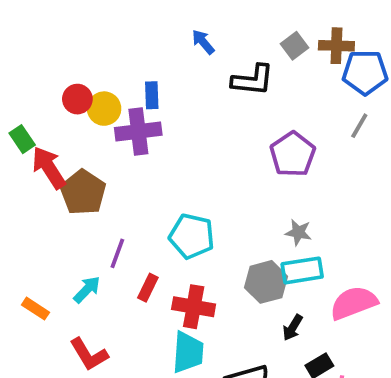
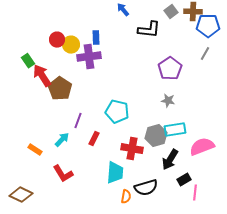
gray star: (298, 232) -> (168, 101), moved
red cross: (194, 307) -> (132, 149), moved
black arrow: (293, 328) -> (170, 160), size x1.5

